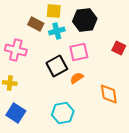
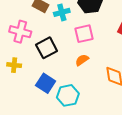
black square: (57, 66) -> (47, 48), moved
blue square: (16, 113) -> (46, 83), moved

